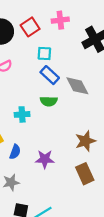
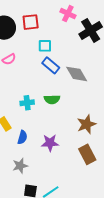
pink cross: (60, 20) -> (68, 14), moved, turned 35
red square: (30, 27) -> (31, 22), turned 30
green semicircle: (49, 101) -> (52, 99), moved

